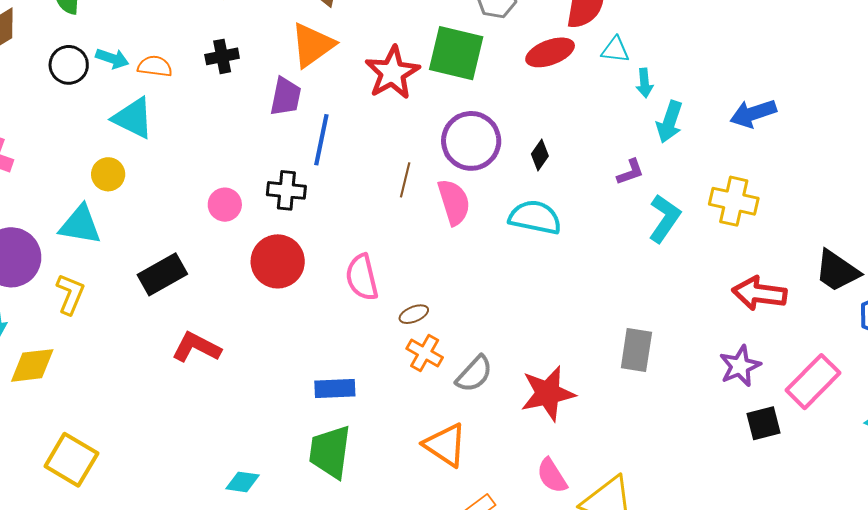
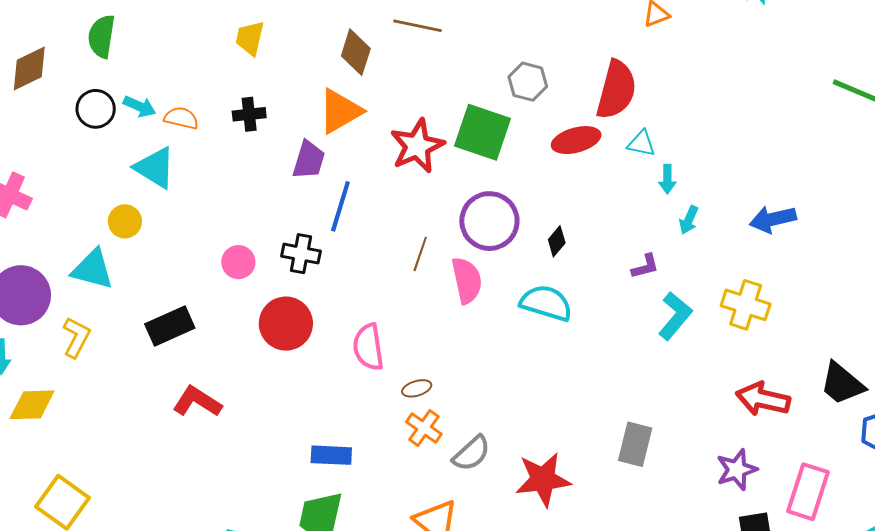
cyan arrow: (669, 122) -> (689, 220), size x0.7
pink rectangle: (813, 382) -> (808, 492), turned -32

